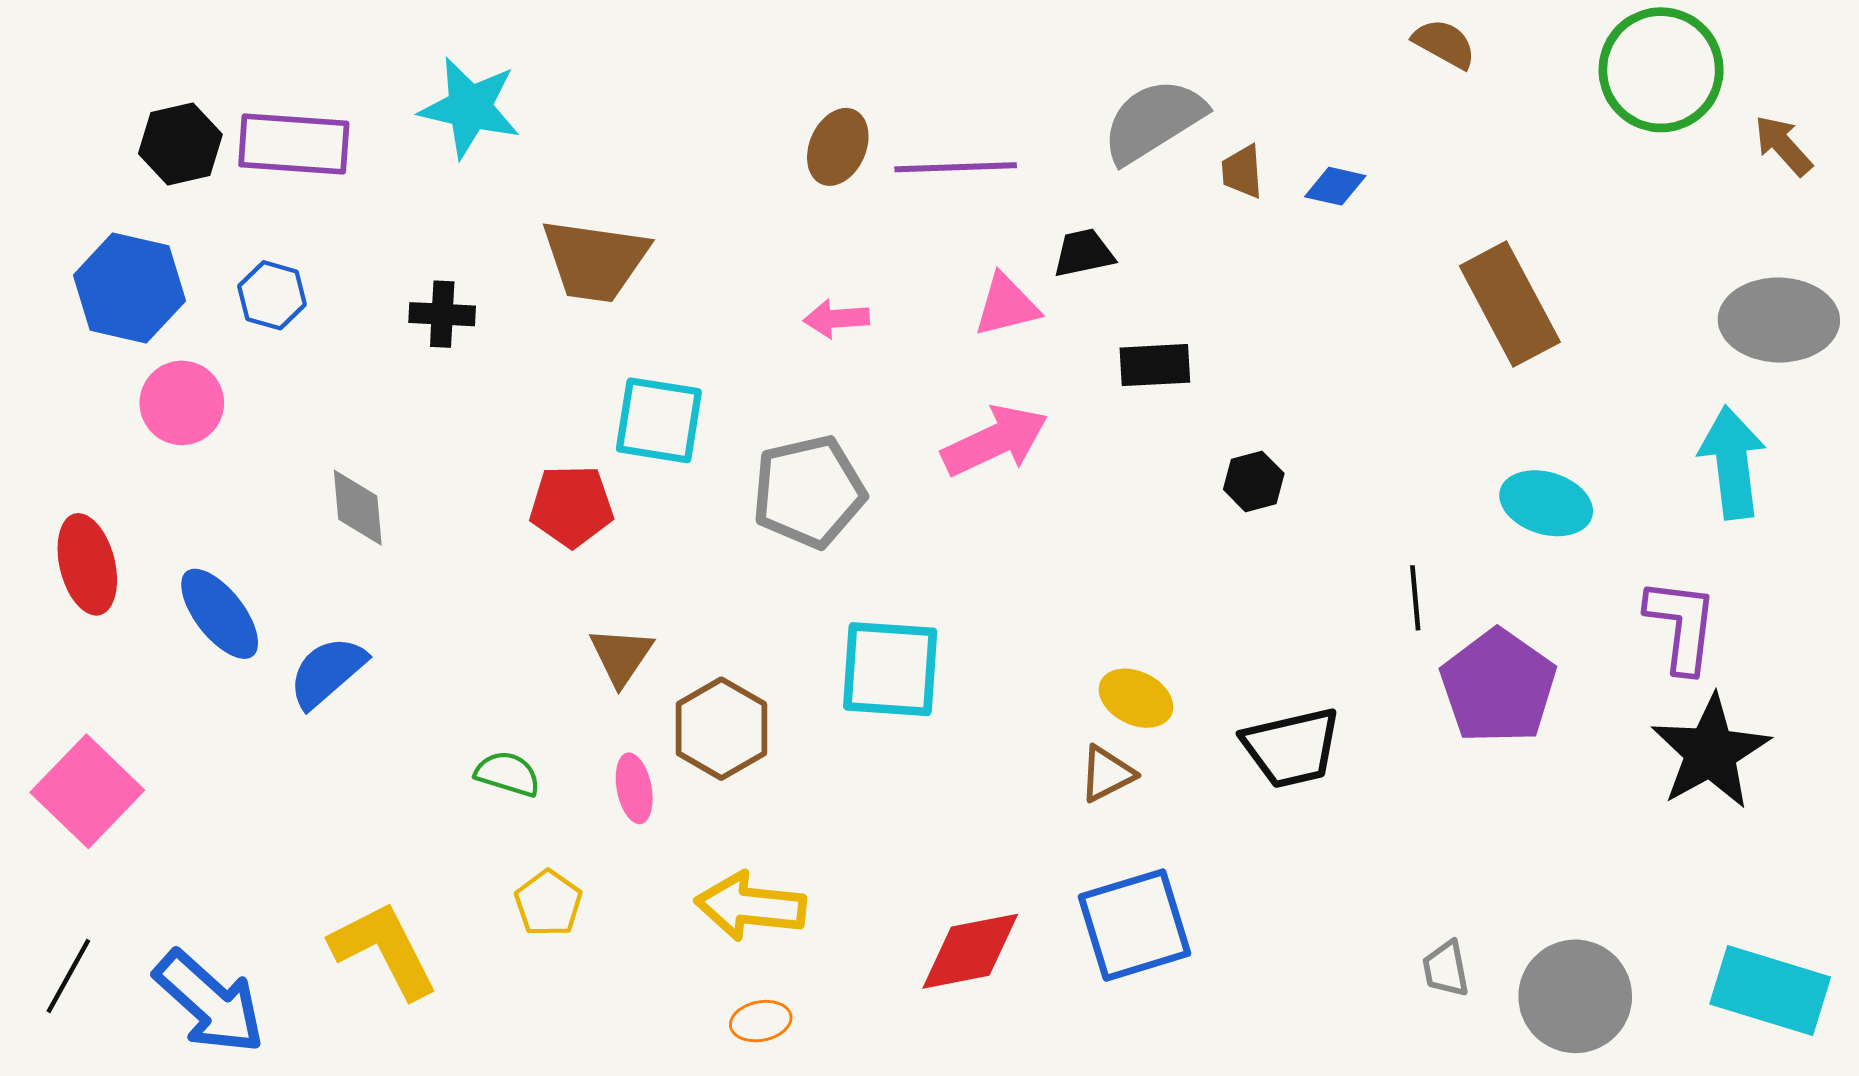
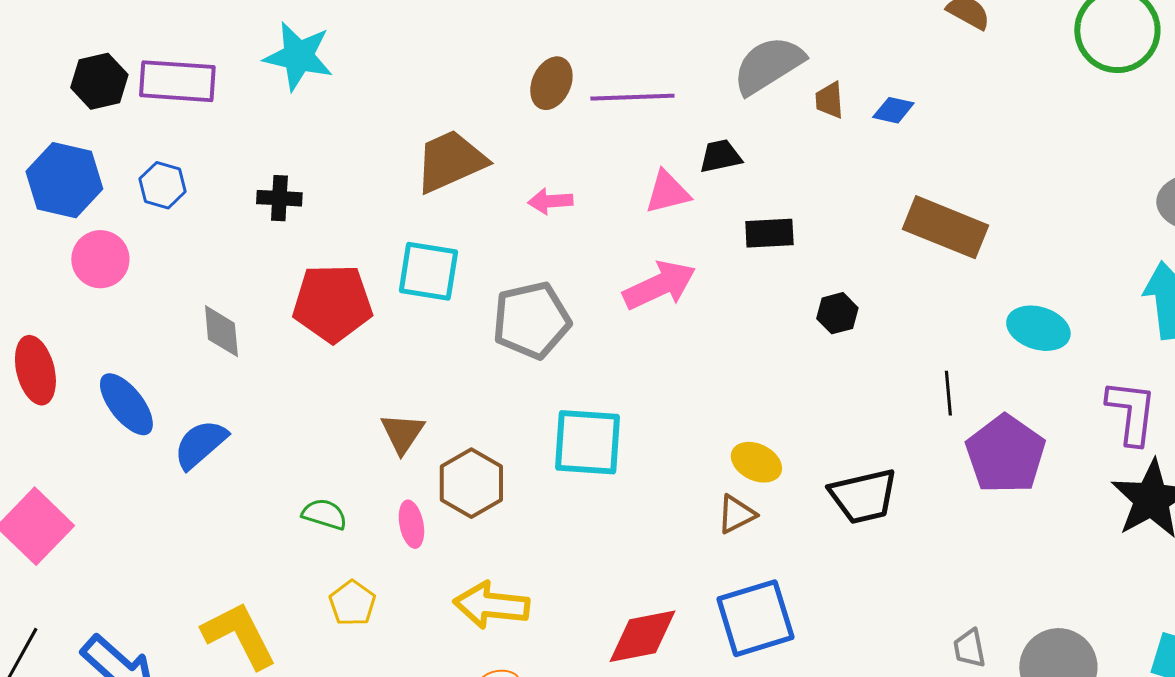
brown trapezoid: (595, 260) -> (450, 161), moved, turned 148
brown rectangle: (1510, 304) -> (945, 227), moved, turned -40
red pentagon: (572, 506) -> (332, 303), moved, size x1.4

